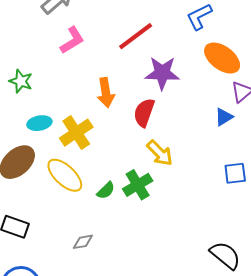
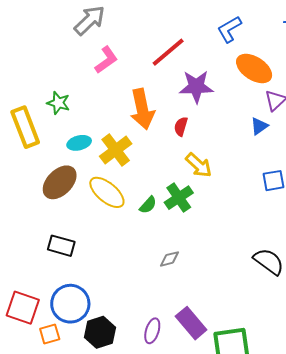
orange arrow: (106, 93) -> (142, 109), size x1.4
red semicircle: (144, 113) -> (181, 126), size x0.7
gray diamond: (83, 242) -> (169, 259), moved

